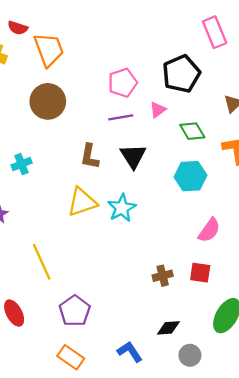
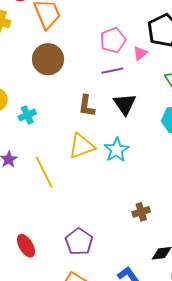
pink triangle: (158, 110) -> (140, 53), moved
yellow line: (42, 262) -> (44, 172), moved
brown cross: (163, 276) -> (141, 212), moved

